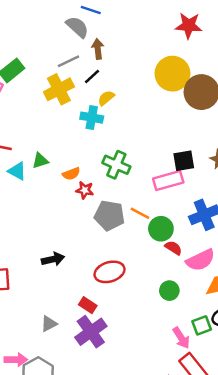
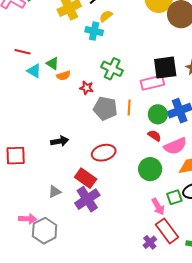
green triangle: (40, 161) -> (53, 63), turned 48
black square: (184, 161) -> (165, 68), size x1.4
orange semicircle: (71, 174) -> (63, 76), moved
orange line: (140, 213) -> (129, 108), turned 63
green circle: (161, 229) -> (158, 114), moved
green circle: (169, 291) -> (150, 169), size x1.5
red rectangle: (88, 305) -> (86, 178), size x1.5

